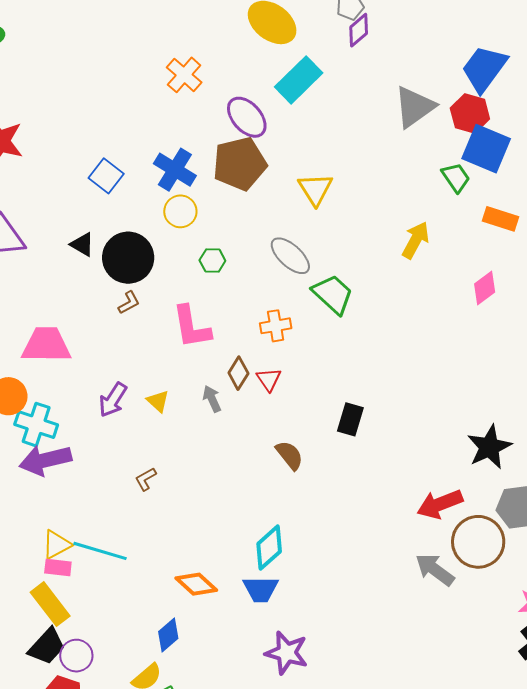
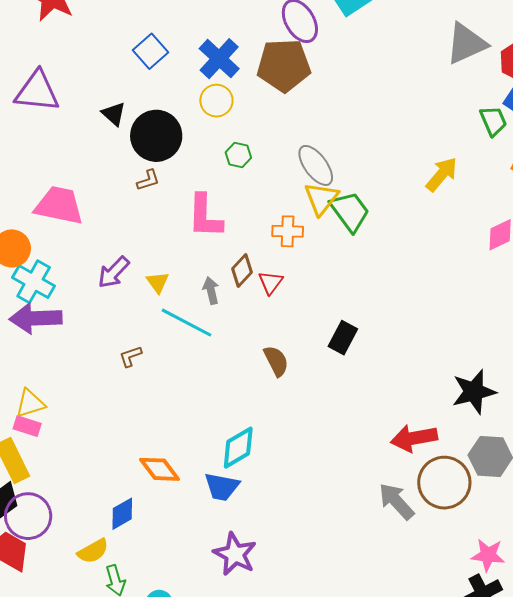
yellow triangle: (315, 189) -> (321, 199), moved
cyan line: (100, 551) -> (186, 323), moved
purple circle: (76, 656) -> (28, 516), size x1.4

